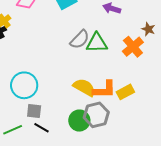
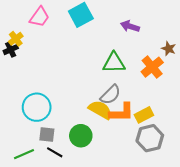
gray semicircle: (80, 39) -> (110, 95), moved
gray hexagon: (96, 115) -> (150, 138), moved
green circle: (79, 121) -> (81, 136), moved

